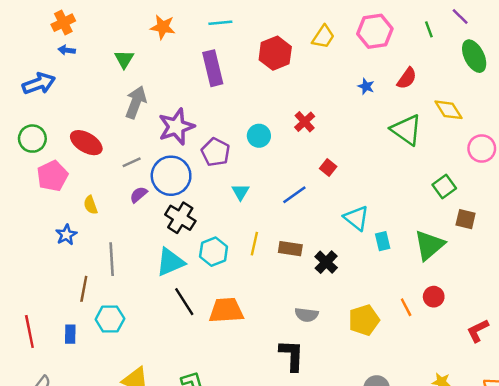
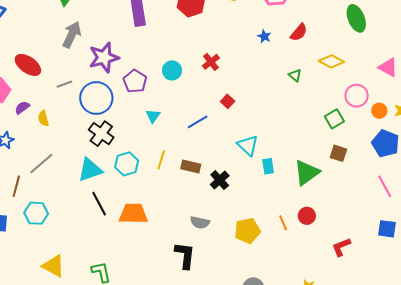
yellow diamond: (449, 110) -> (331, 61), turned -35
green triangle: (406, 130) -> (295, 75), size x0.5
green square: (444, 186) -> (334, 119), moved
purple semicircle: (139, 195) -> (22, 108), moved
yellow semicircle: (91, 205) -> (43, 118), moved
gray line: (112, 259) -> (41, 163), turned 48

